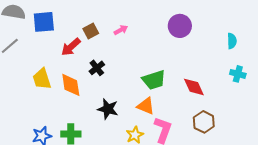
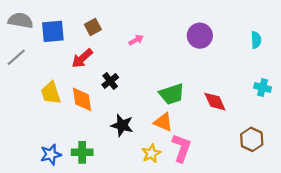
brown square: (91, 31) -> (93, 27), moved
cyan semicircle: (232, 41) -> (256, 40), moved
brown hexagon: (204, 122) -> (252, 139), moved

